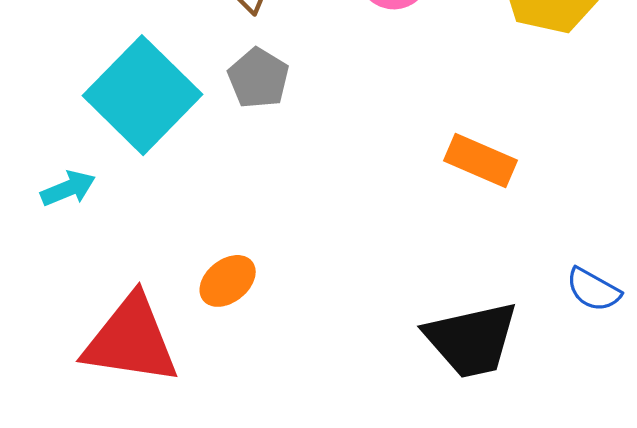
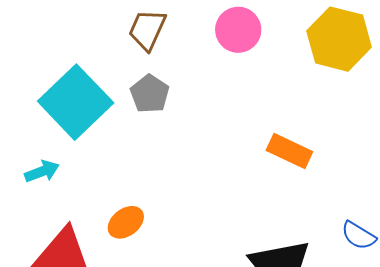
cyan arrow: (68, 188) -> (42, 171), moved

